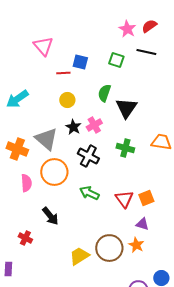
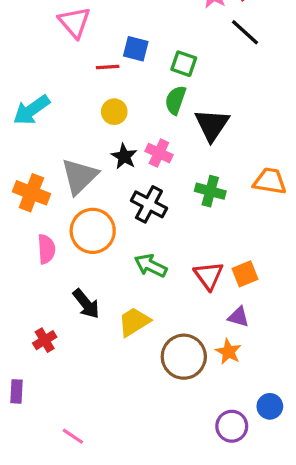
black line: (146, 52) -> (245, 32), turned 30
green square: (116, 60) -> (184, 64), moved
pink cross: (94, 125) -> (159, 153), turned -35
gray triangle: (46, 139) -> (79, 176), turned 35
red cross: (25, 238) -> (45, 340), turned 32
yellow trapezoid: (79, 256) -> (134, 322), moved

